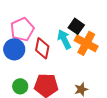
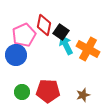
black square: (76, 26) -> (61, 32), moved
red diamond: (42, 48) -> (44, 25), moved

